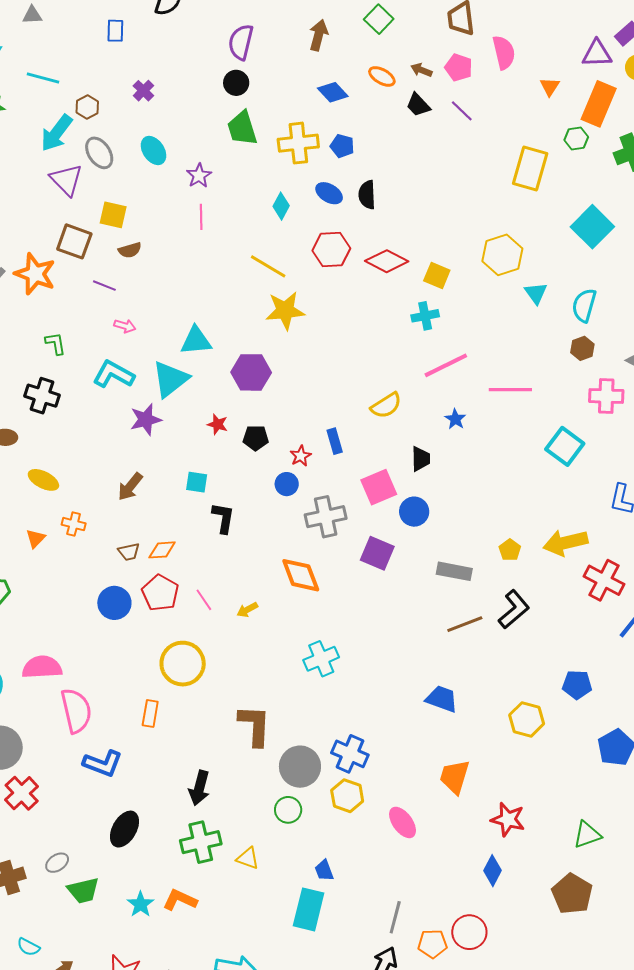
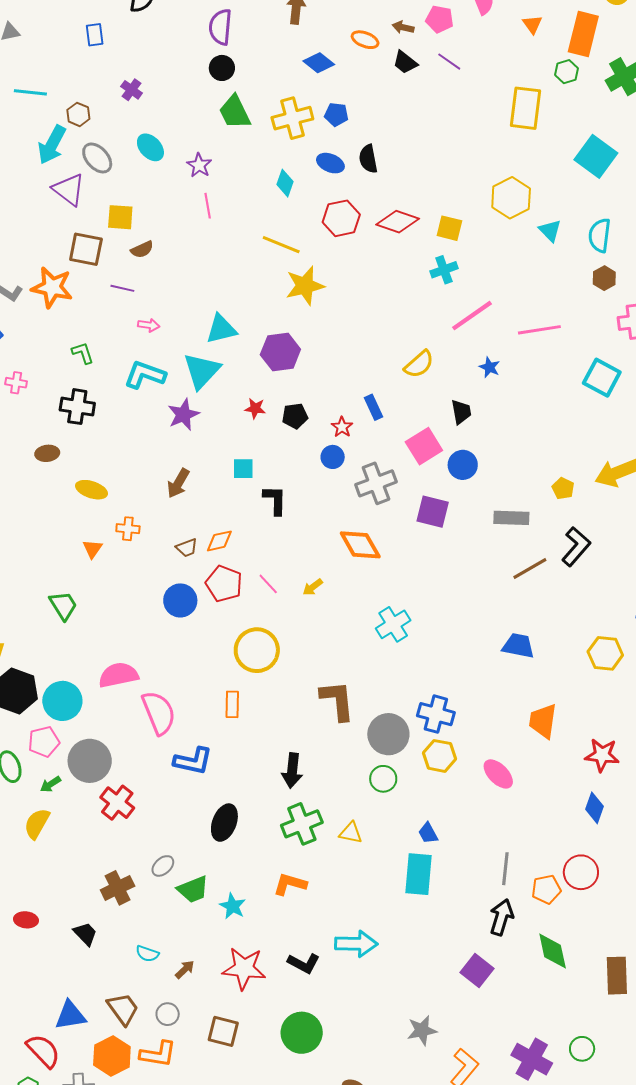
cyan star: (141, 904) -> (233, 906), moved

